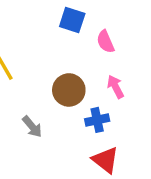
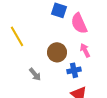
pink semicircle: (105, 42) -> (79, 23), size x1.5

